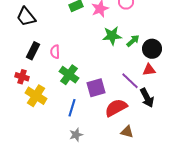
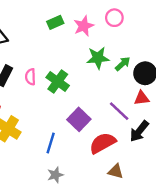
green cross: (69, 75) -> (58, 82), moved
purple square: (96, 88) -> (79, 119), turned -30
black arrow: (147, 98) -> (139, 131), turned 66

